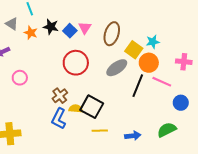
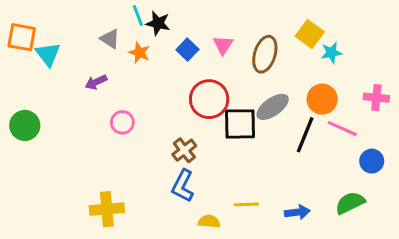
black star: (51, 27) -> (158, 23), moved
blue square: (70, 31) -> (187, 50), moved
cyan star: (153, 42) -> (331, 53), moved
yellow square: (134, 50) -> (310, 34), moved
black square: (92, 107) -> (240, 124), moved, turned -30
yellow semicircle: (76, 109) -> (209, 221), moved

